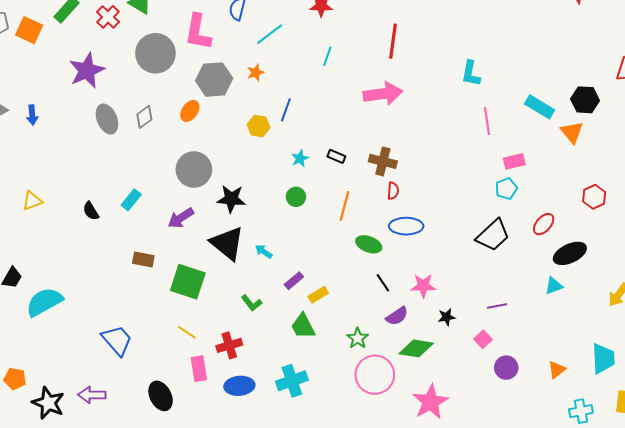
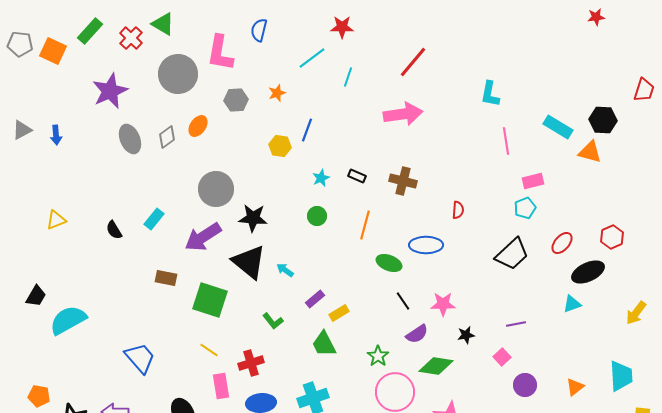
cyan line: (270, 34) -> (312, 58), moved
red line: (393, 41) -> (413, 62), turned 32
gray hexagon: (214, 80) -> (236, 100), size x0.7
orange ellipse: (190, 111) -> (198, 126), moved
orange triangle: (572, 132) -> (590, 152), turned -35
red semicircle: (393, 191) -> (458, 210), moved
red hexagon: (594, 197) -> (612, 237), moved
purple arrow: (181, 218) -> (203, 237), size x1.4

